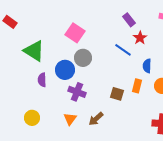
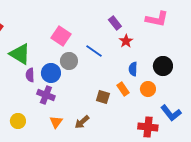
blue line: (123, 50) -> (94, 51), moved
purple semicircle: (42, 80) -> (30, 75), moved
orange rectangle: (137, 86) -> (123, 89), turned -48
purple cross: (77, 92) -> (46, 95), moved

